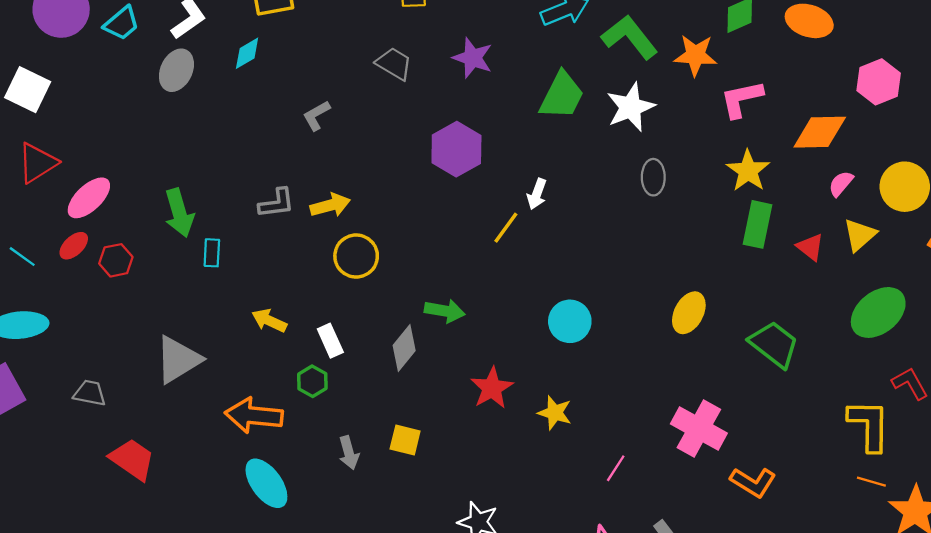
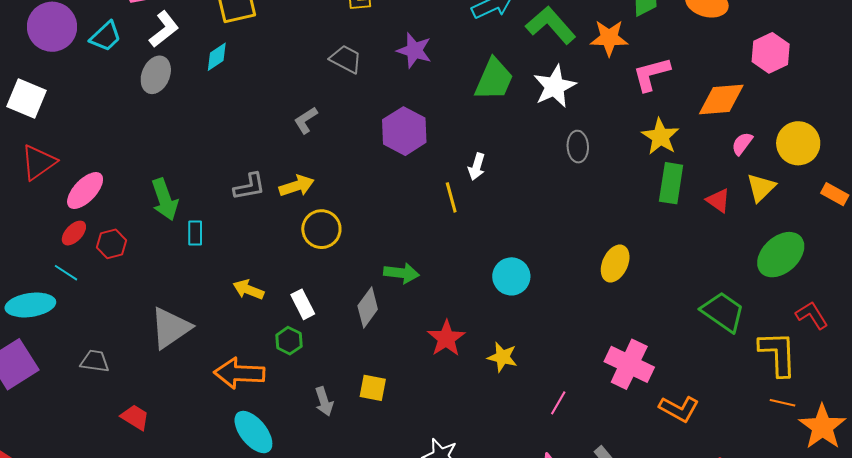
gray L-shape: (316, 115) -> (306, 120), moved
yellow line: (506, 228) -> (451, 197), turned -48
cyan line: (22, 257) -> (66, 273), moved
green trapezoid: (774, 344) -> (723, 312), moved
red trapezoid: (132, 459) -> (135, 417), size x0.7

